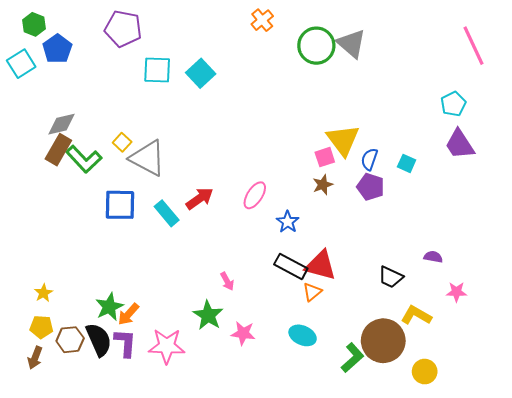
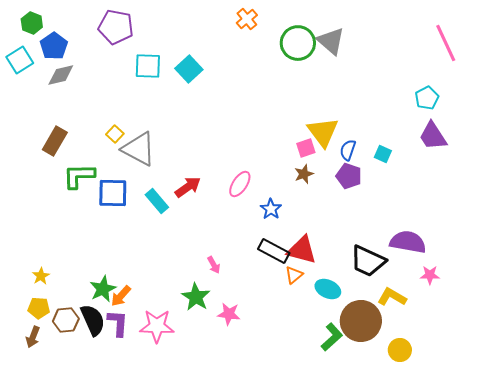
gray diamond: (62, 124) -> (61, 75), moved
green L-shape: (84, 159) -> (79, 176), moved, turned 132
purple semicircle: (433, 257) -> (408, 242), size x2.0
black trapezoid: (391, 277) -> (368, 261), size x1.5
cyan ellipse: (303, 335) -> (328, 289), moved

